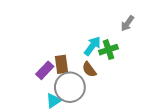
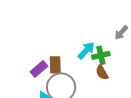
brown semicircle: (89, 69) -> (102, 72), moved

